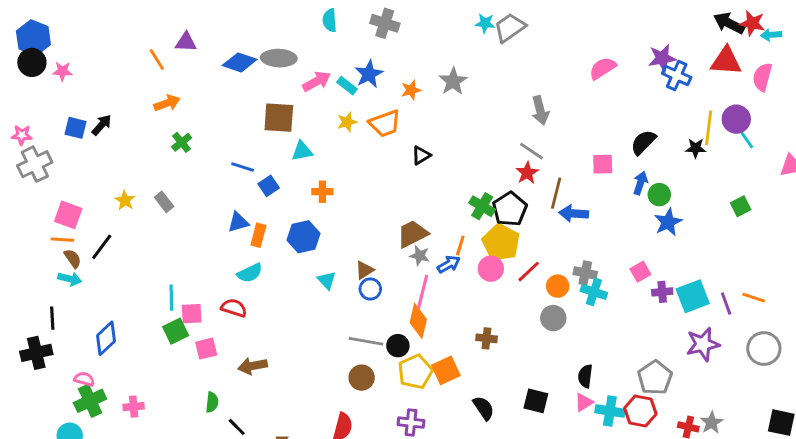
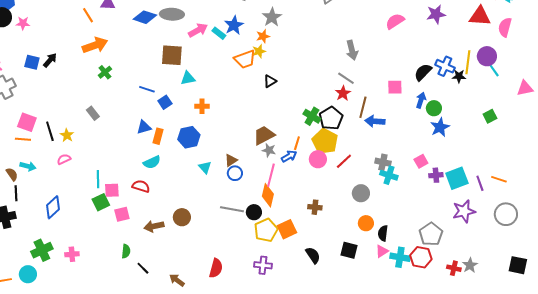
blue cross: (677, 76) -> (445, 66), moved
gray star: (453, 81) -> (272, 17), moved
orange arrow: (167, 103) -> (95, 45), size x1.4
yellow star: (347, 122) -> (259, 51), moved
yellow star: (125, 200) -> (67, 135), moved
black line: (102, 247) -> (50, 131), moved, turned -54
brown semicircle: (73, 258) -> (12, 174), moved
orange circle: (558, 286) -> (366, 223), moved
brown circle: (362, 378) -> (182, 217), moved
pink semicircle: (84, 379) -> (64, 159), moved, turned -40

